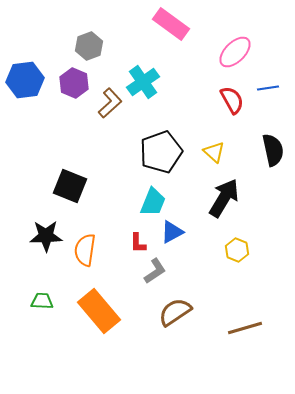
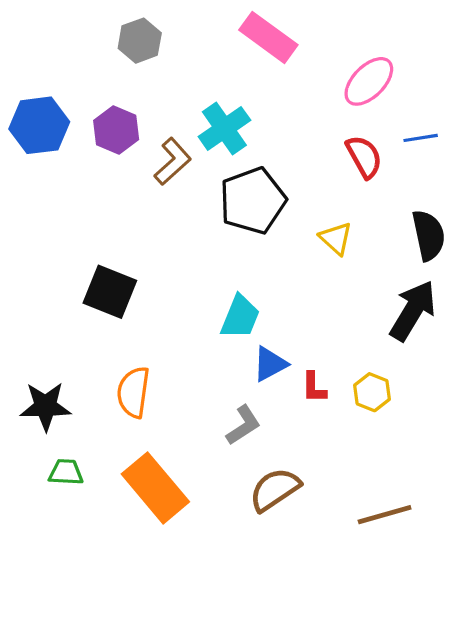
gray hexagon: (89, 46) -> (140, 41), moved
black pentagon: (161, 152) -> (253, 201), moved
black arrow: (224, 198) -> (413, 311), moved
black star: (46, 236) -> (45, 406), moved
red L-shape: (138, 243) -> (314, 387), moved

